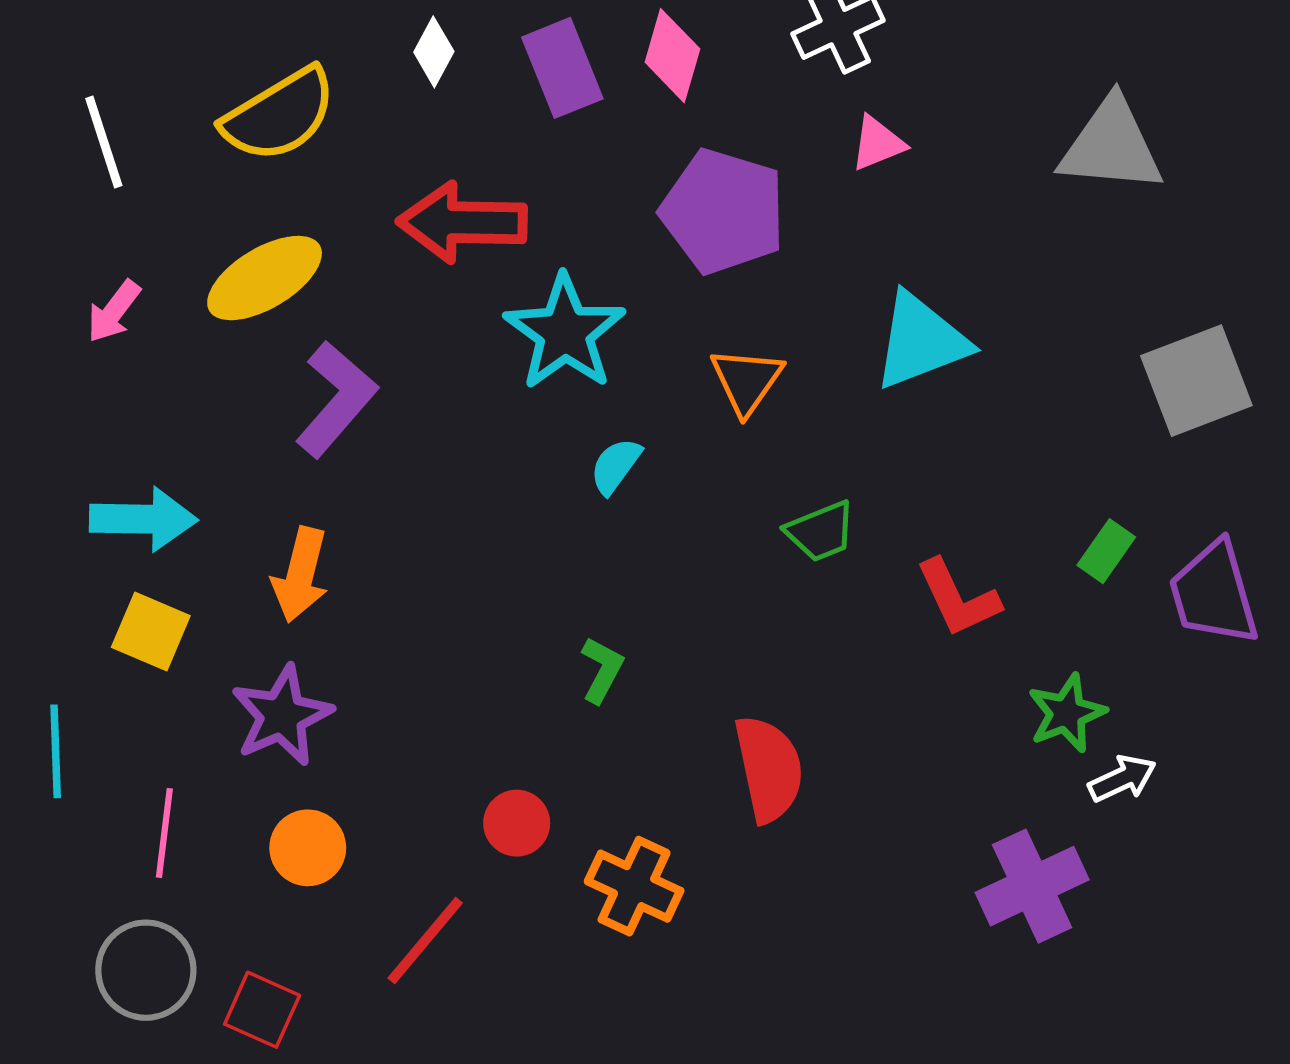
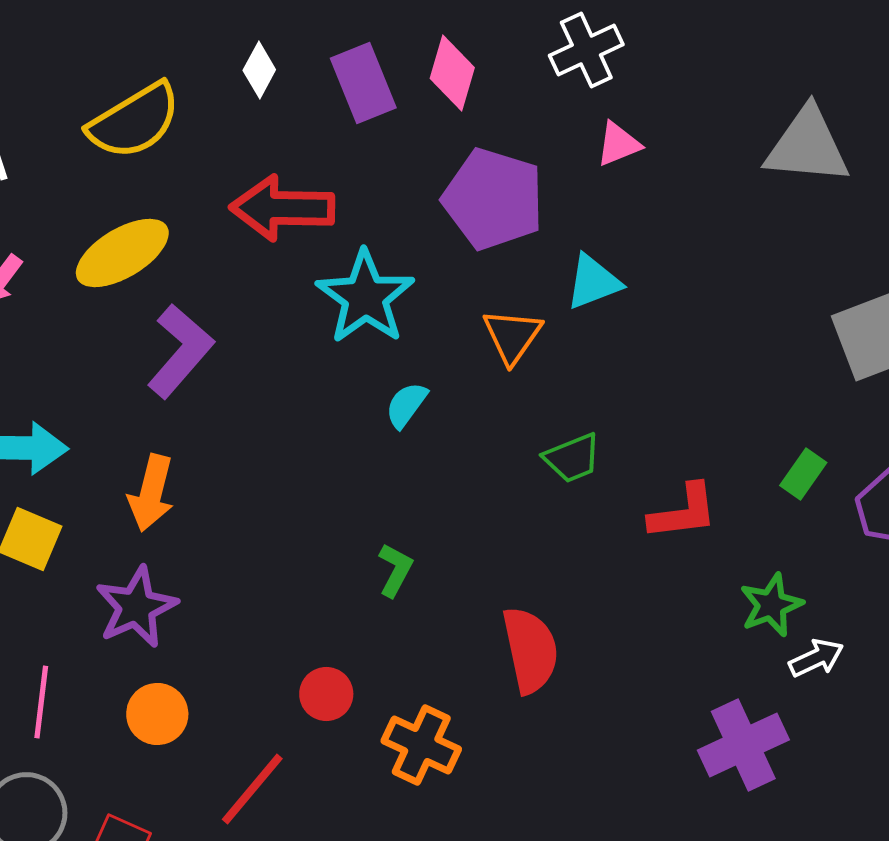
cyan triangle: (921, 341) -> (593, 282), moved, size x0.7
red L-shape: (958, 598) -> (683, 512), turned -72

